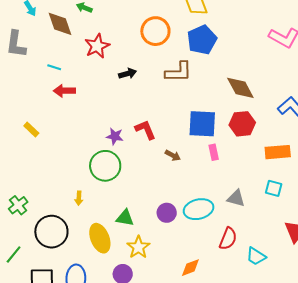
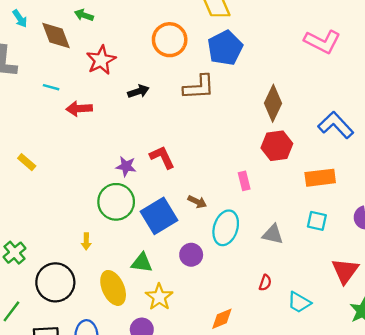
brown diamond: (240, 88) -> (273, 103), turned 56
red arrow: (64, 91) -> (79, 109), moved
blue square: (202, 124) -> (159, 216), moved, turned -32
brown arrow: (173, 155) -> (197, 202), moved
cyan ellipse: (199, 209) -> (226, 228), moved, turned -56
red semicircle: (228, 239) -> (265, 283), size x0.6

